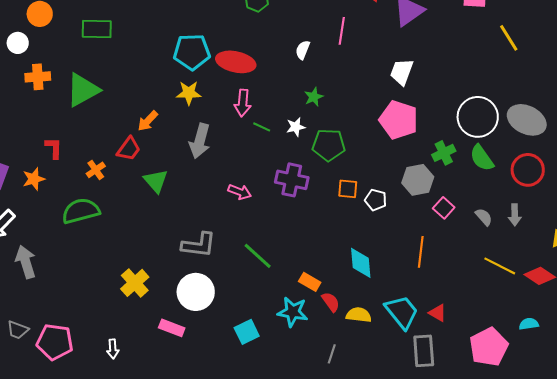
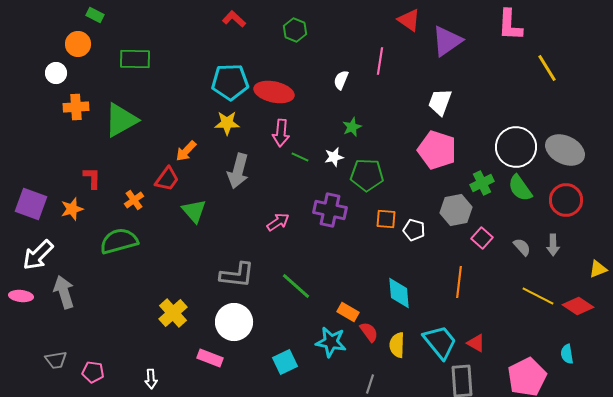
pink arrow: (240, 192) -> (278, 222), turned -55
yellow semicircle: (359, 315) -> (397, 345), turned -95
cyan semicircle: (529, 324) -> (567, 354), turned -90
gray trapezoid: (18, 330) -> (56, 360), turned -30
pink pentagon: (55, 342) -> (93, 372), size x0.6

